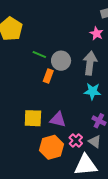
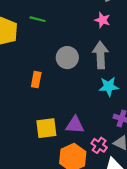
green line: (39, 54) -> (38, 19), moved
orange rectangle: (48, 76) -> (36, 80), moved

